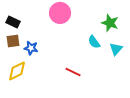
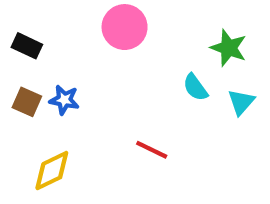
brown square: (13, 41) -> (27, 102), moved, turned 32
yellow diamond: (17, 71) -> (52, 171), moved

